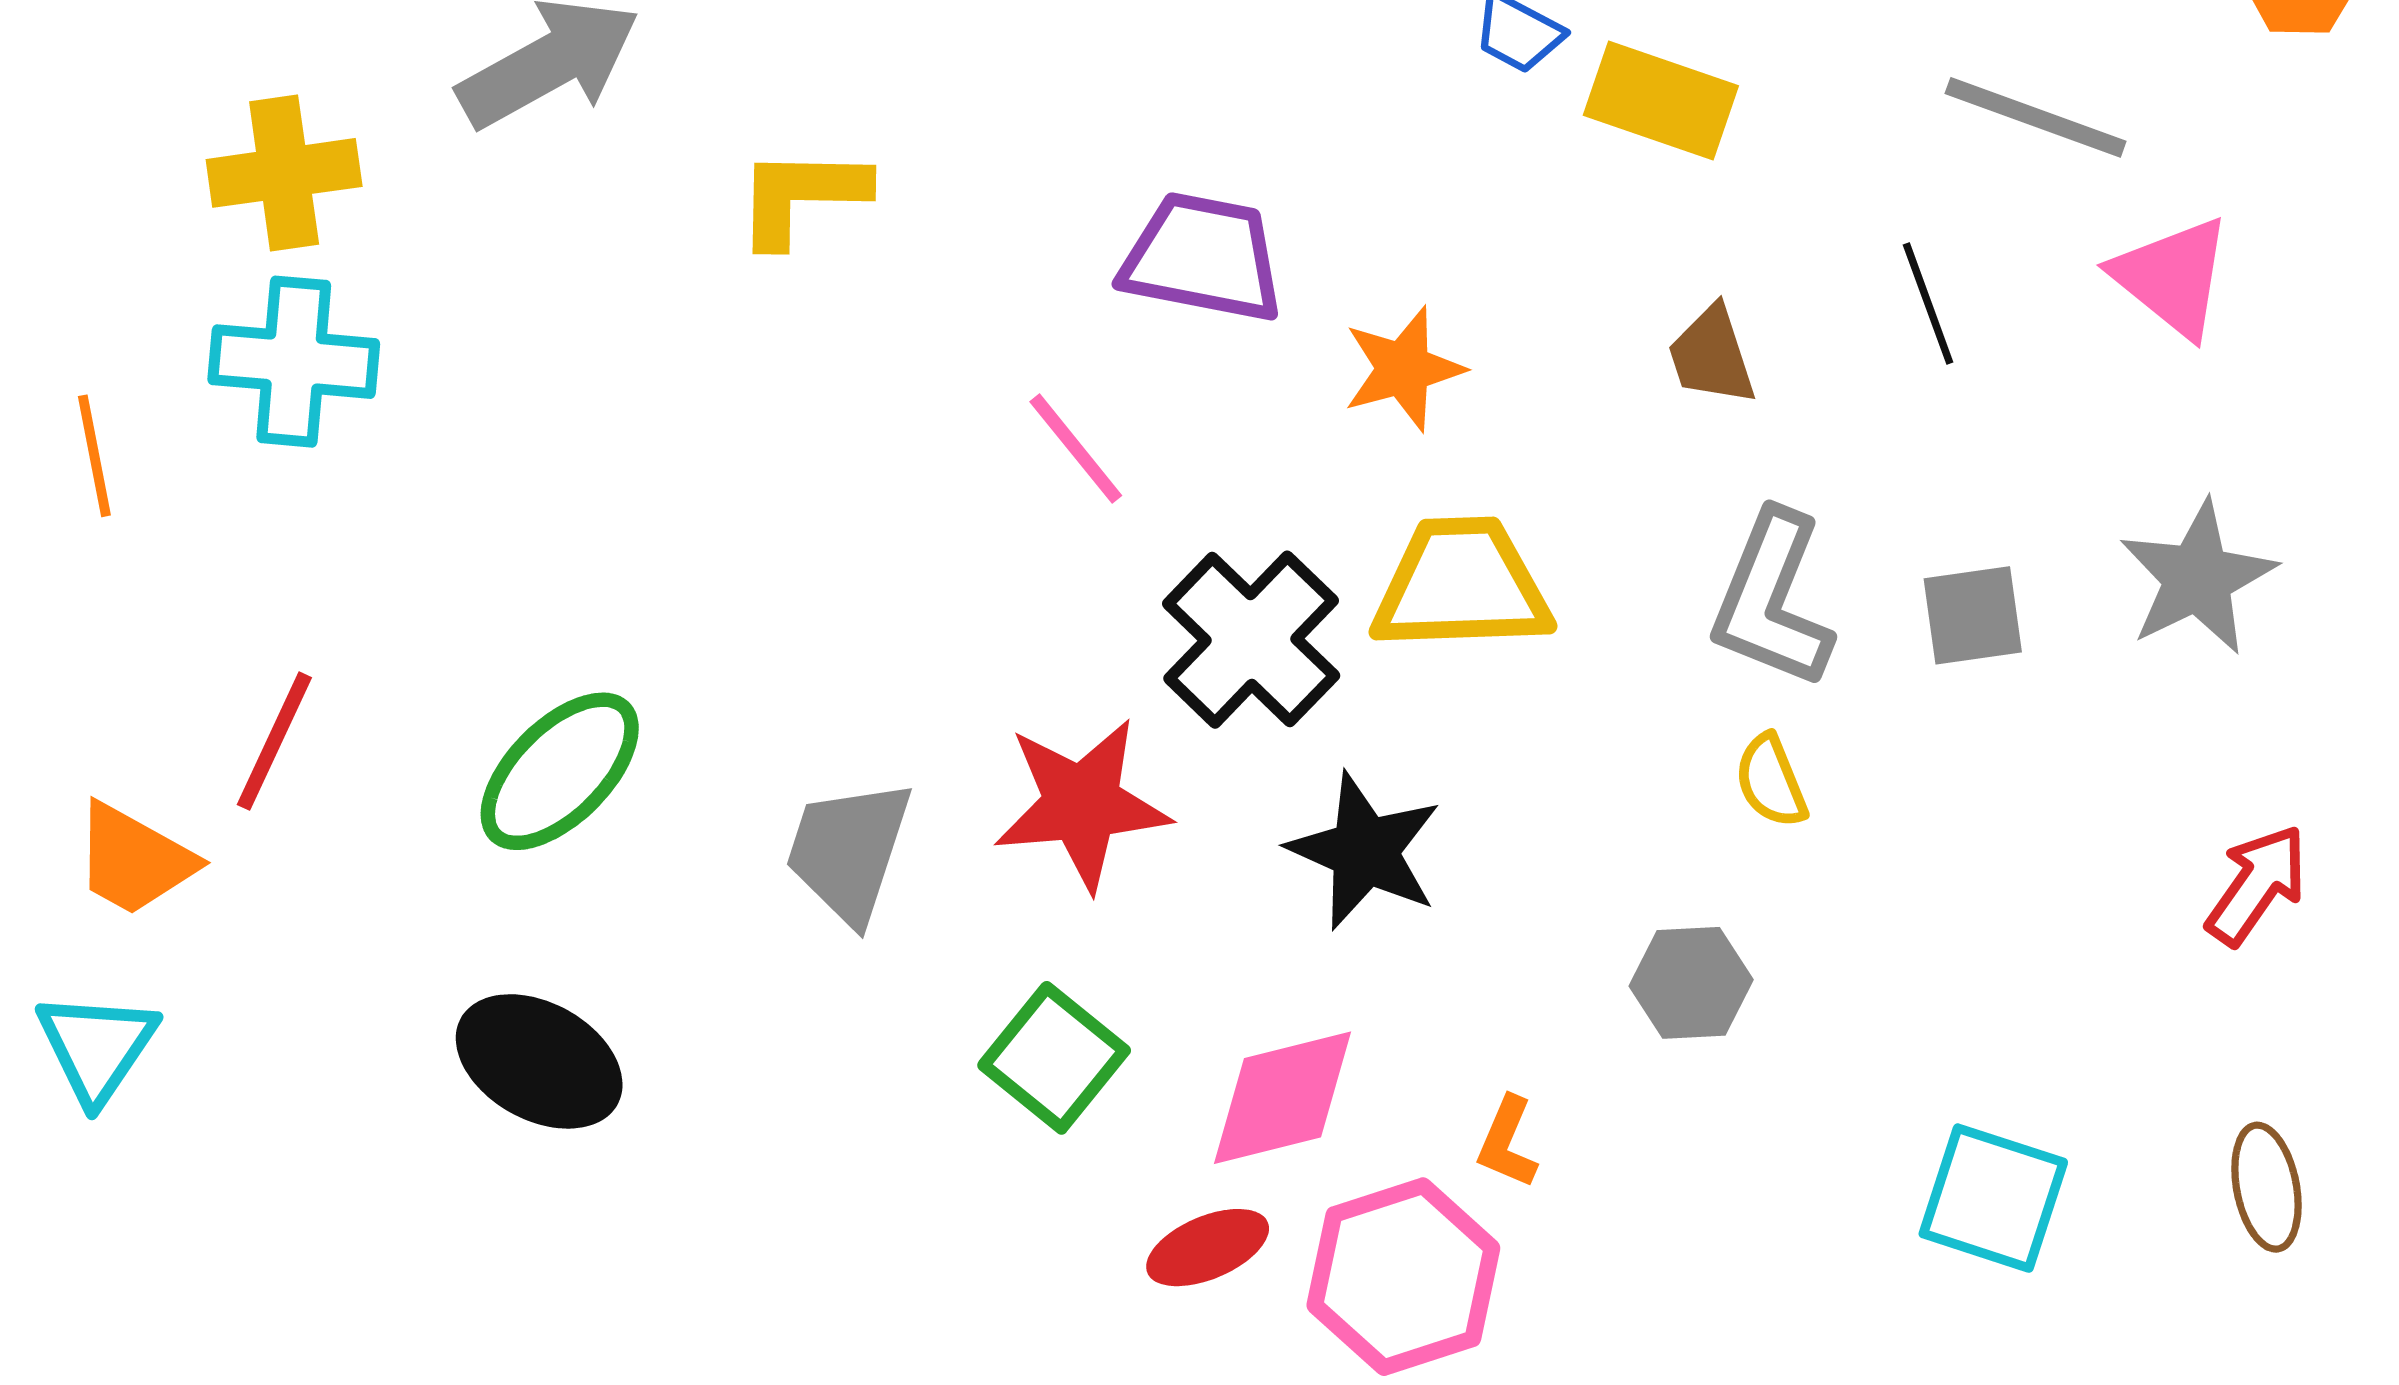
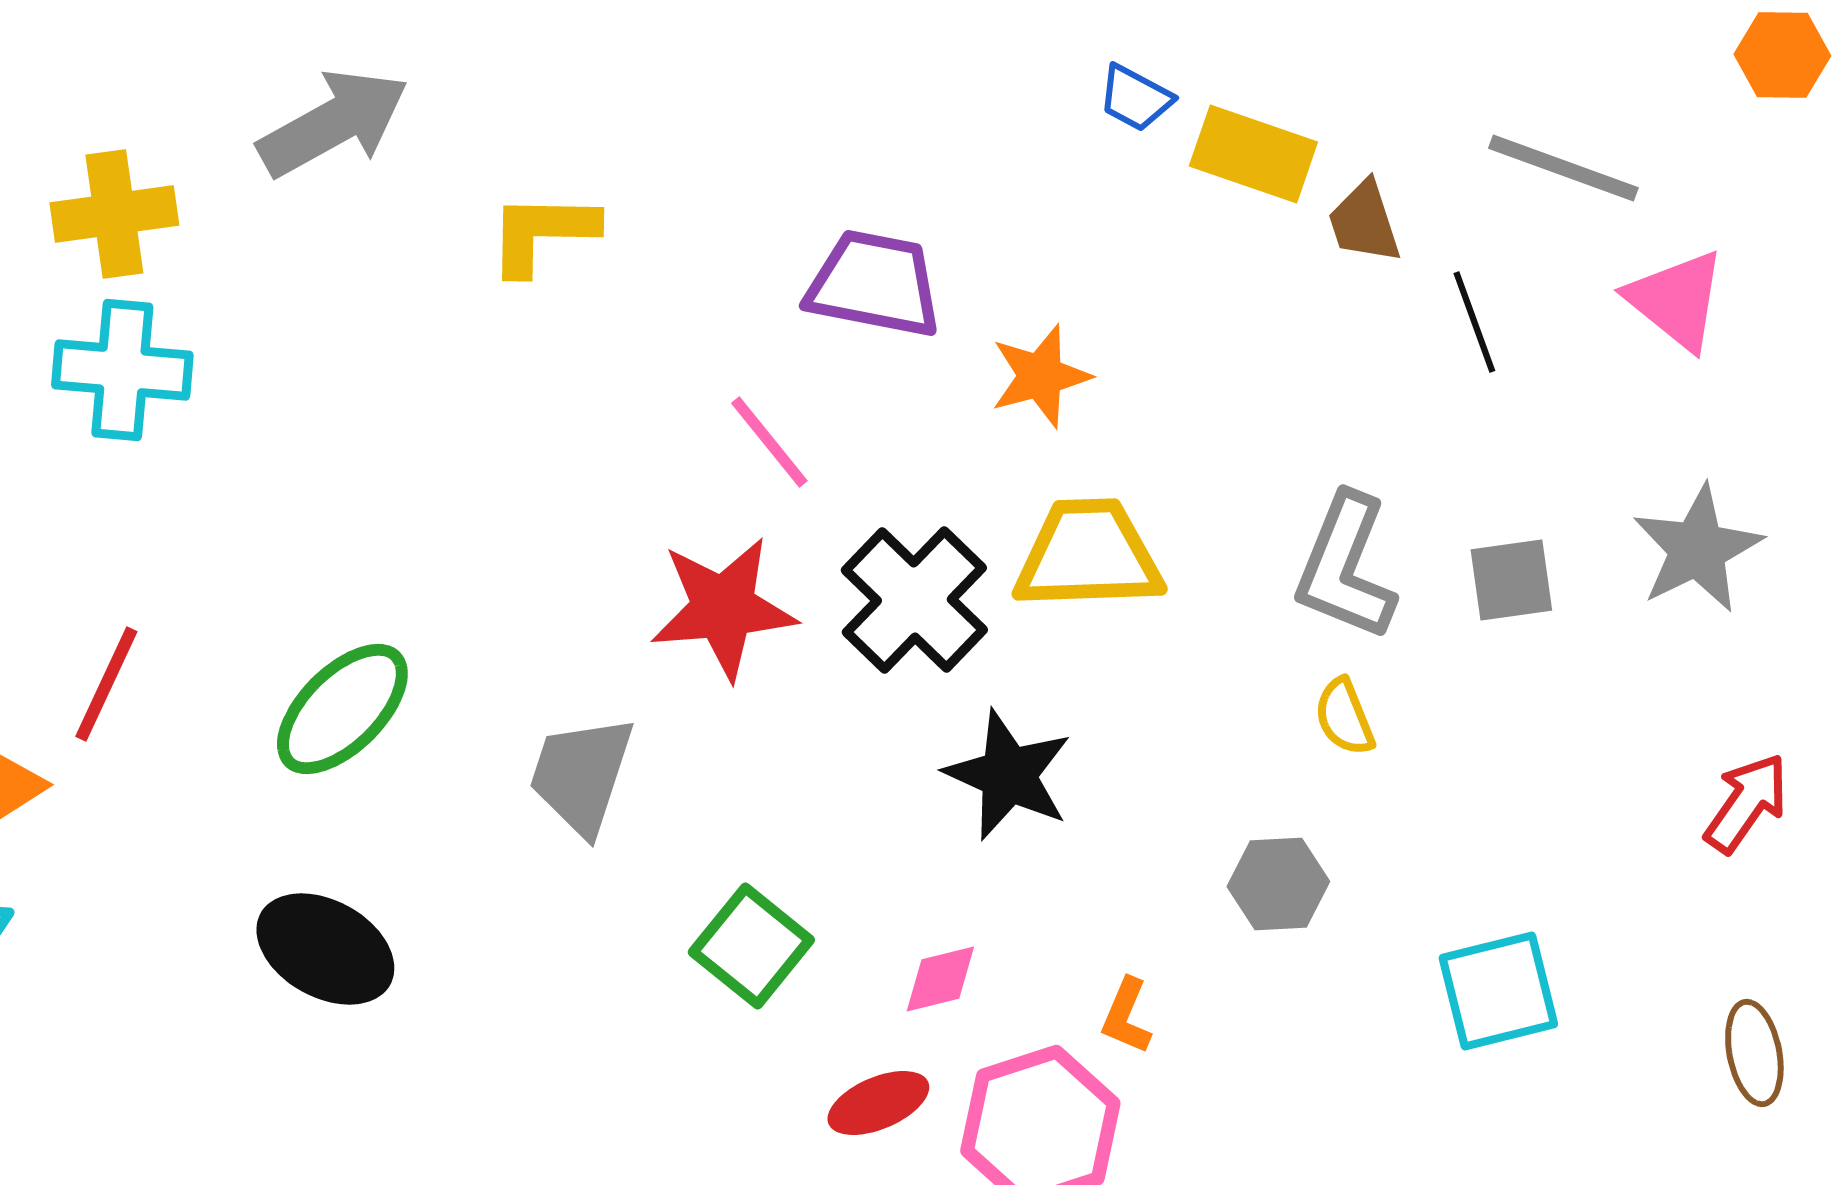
brown trapezoid: (1712, 355) -> (1364, 222), moved
red star: (1082, 804) -> (723, 608), moved
pink diamond: (1283, 1098) -> (940, 979), size x0.6
cyan square: (1993, 1198) -> (1498, 991), moved, turned -32

